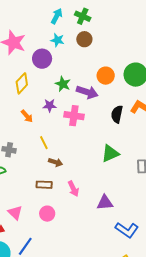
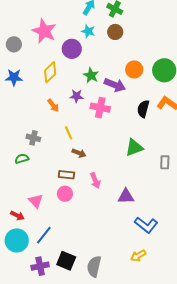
pink circle: (47, 214) -> (65, 194), moved

